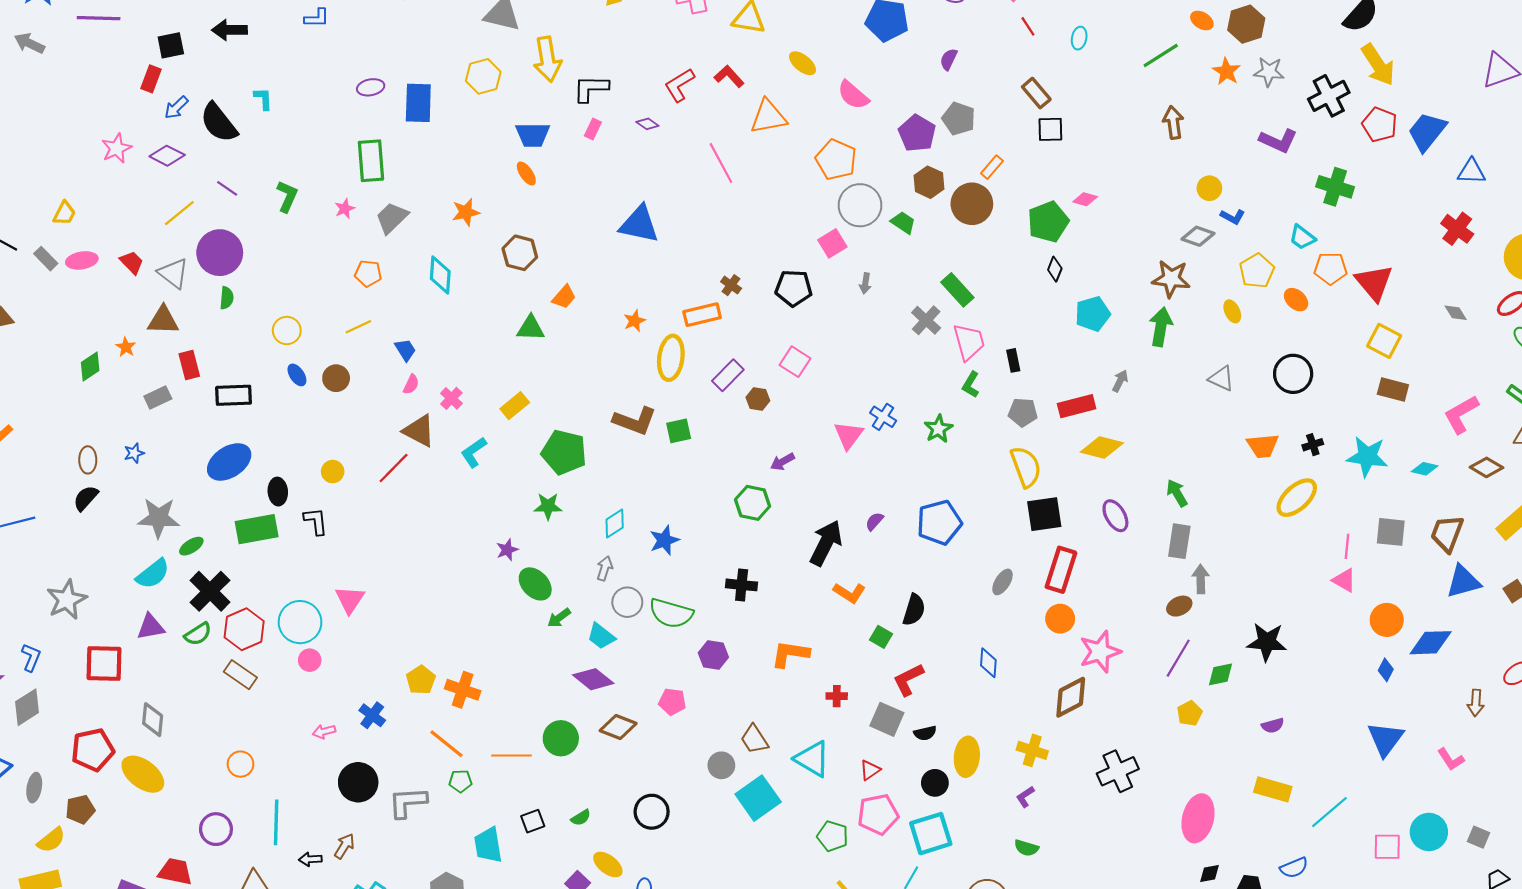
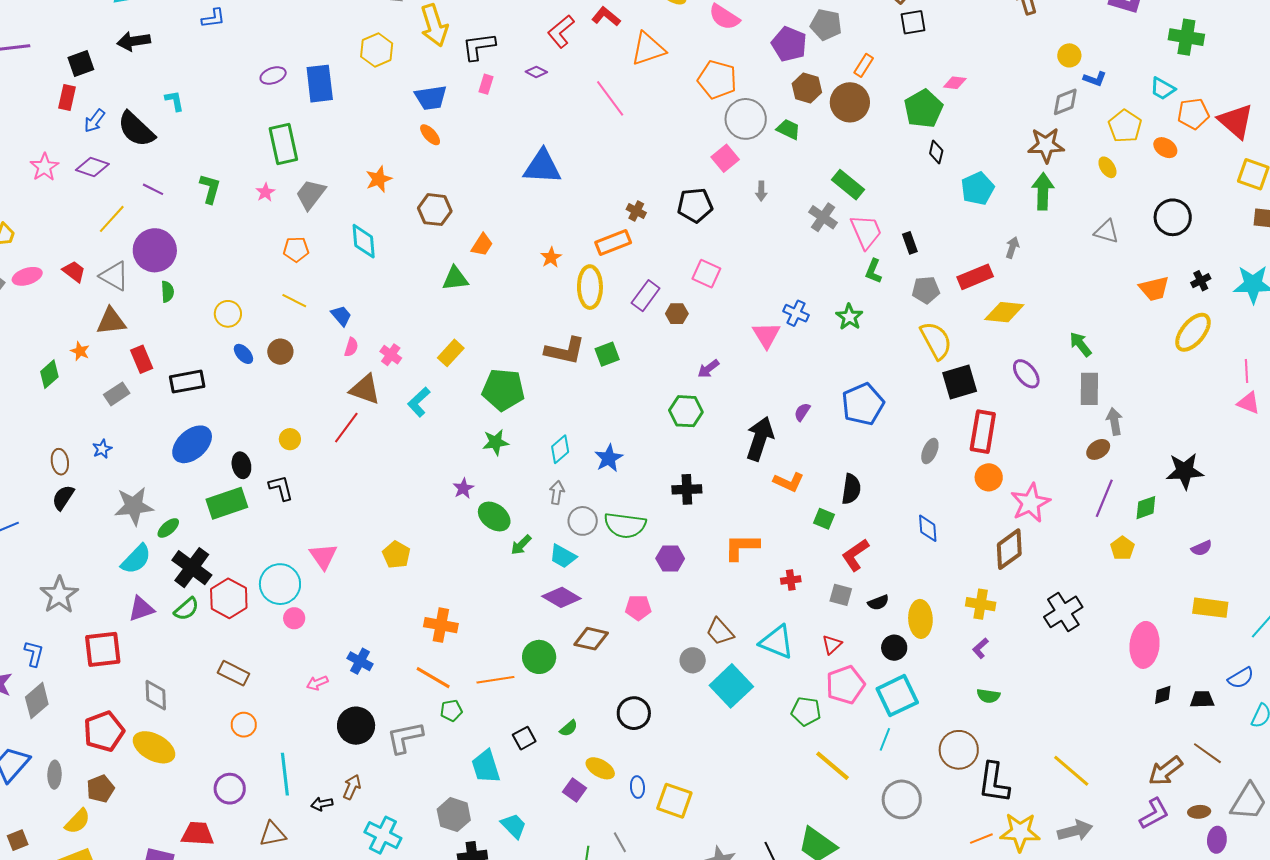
gray diamond: (1198, 236) -> (1065, 102), turned -32
yellow line: (358, 327) -> (294, 301), turned 60
brown rectangle: (240, 675) -> (233, 673), moved
yellow pentagon: (421, 680) -> (396, 555), moved
gray square: (887, 719) -> (841, 595), size x0.7

